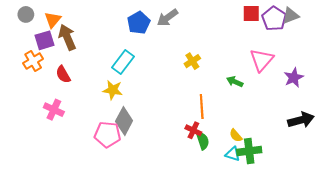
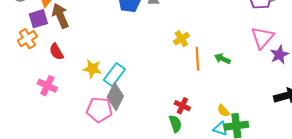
pink triangle: (262, 60) -> (262, 38), moved
cyan rectangle: (123, 62) -> (114, 75), moved
yellow star: (113, 90) -> (92, 69), moved
orange line: (202, 107) -> (197, 59), moved
green semicircle: (203, 141) -> (175, 124), moved

